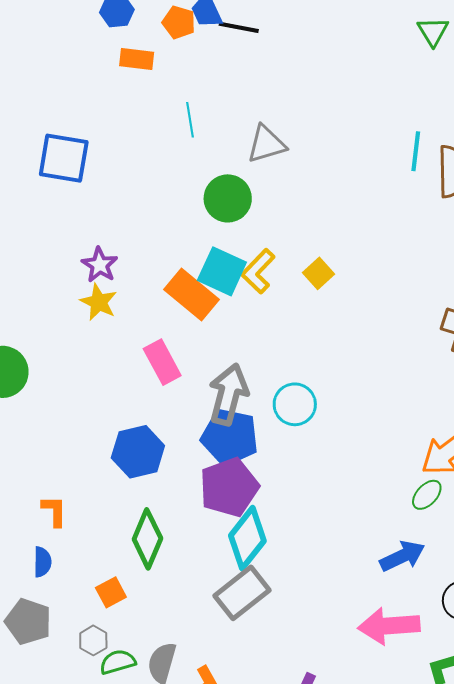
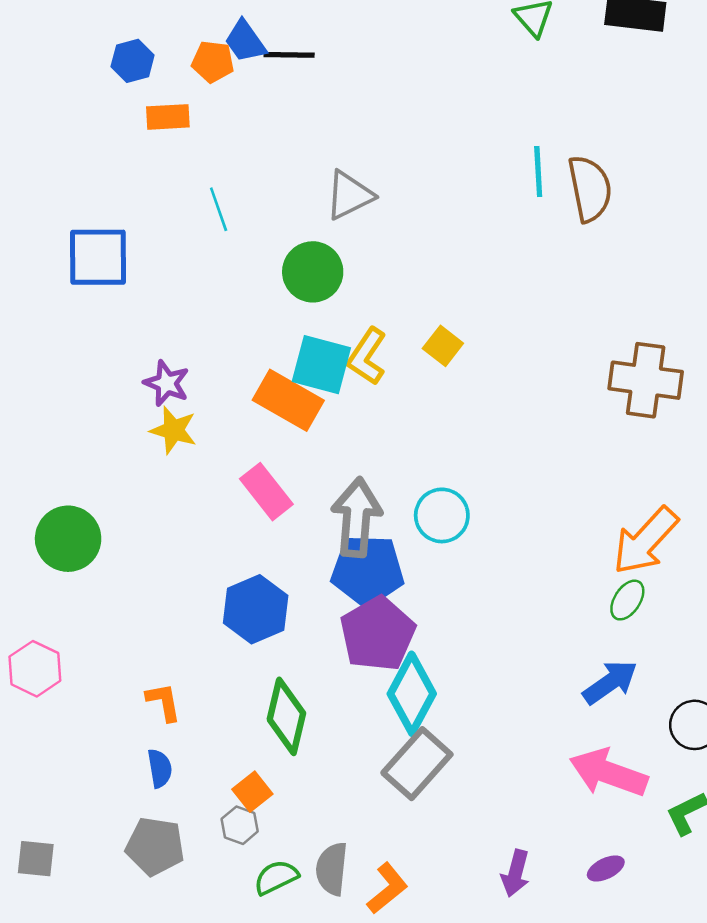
cyan line: (190, 120) -> (219, 209), moved
pink arrow: (389, 626) -> (608, 773), turned 34
gray hexagon: (93, 640) -> (240, 825), moved

